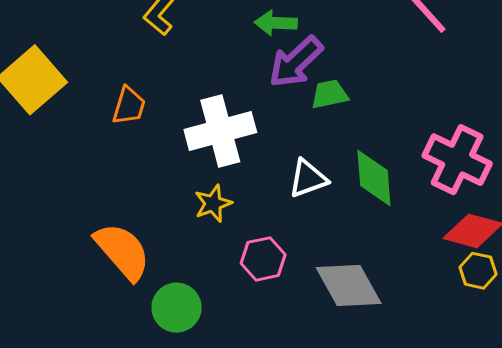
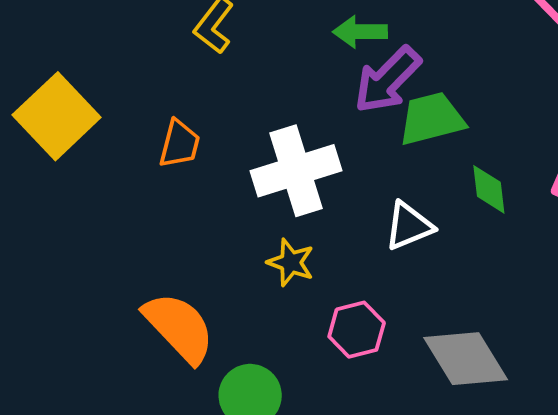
green trapezoid: (330, 94) -> (432, 119), size x1.4
green diamond: (374, 178) -> (489, 189), moved, size x0.7
yellow star: (213, 203) -> (291, 262), turned -30

